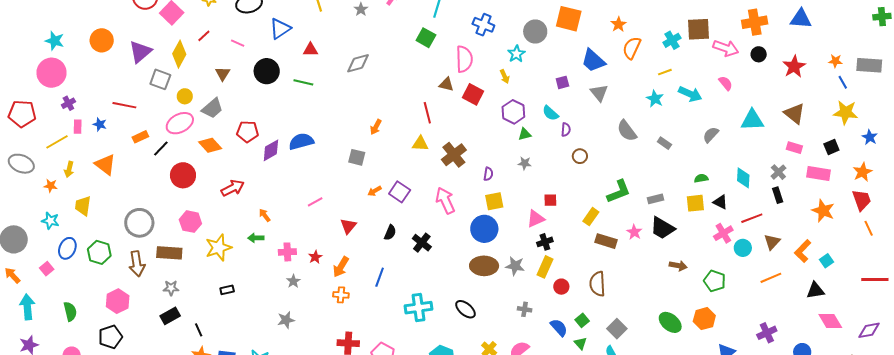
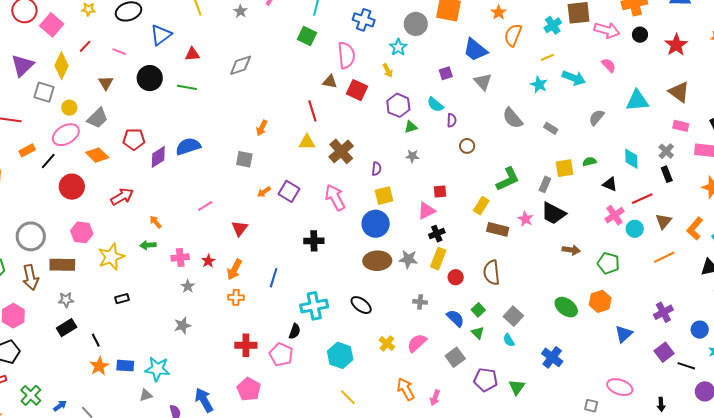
gray rectangle: (655, 199) -> (545, 184), turned -49
yellow square: (695, 203) -> (565, 168), moved
black semicircle: (390, 233) -> (295, 331), moved
black cross: (422, 243) -> (314, 241), turned -36

